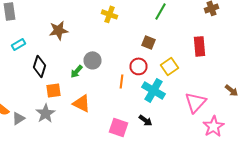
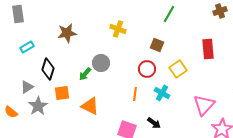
yellow cross: (110, 14) -> (118, 29), moved
orange line: (122, 81) -> (135, 94), moved
cyan cross: (154, 90) -> (162, 93), size x0.7
gray star: (46, 113) -> (38, 106), moved
gray triangle: (18, 118) -> (27, 87), moved

